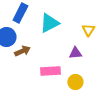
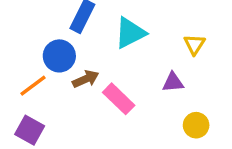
pink rectangle: (50, 71) -> (119, 99), moved, turned 48
yellow circle: (75, 82) -> (196, 125), moved

